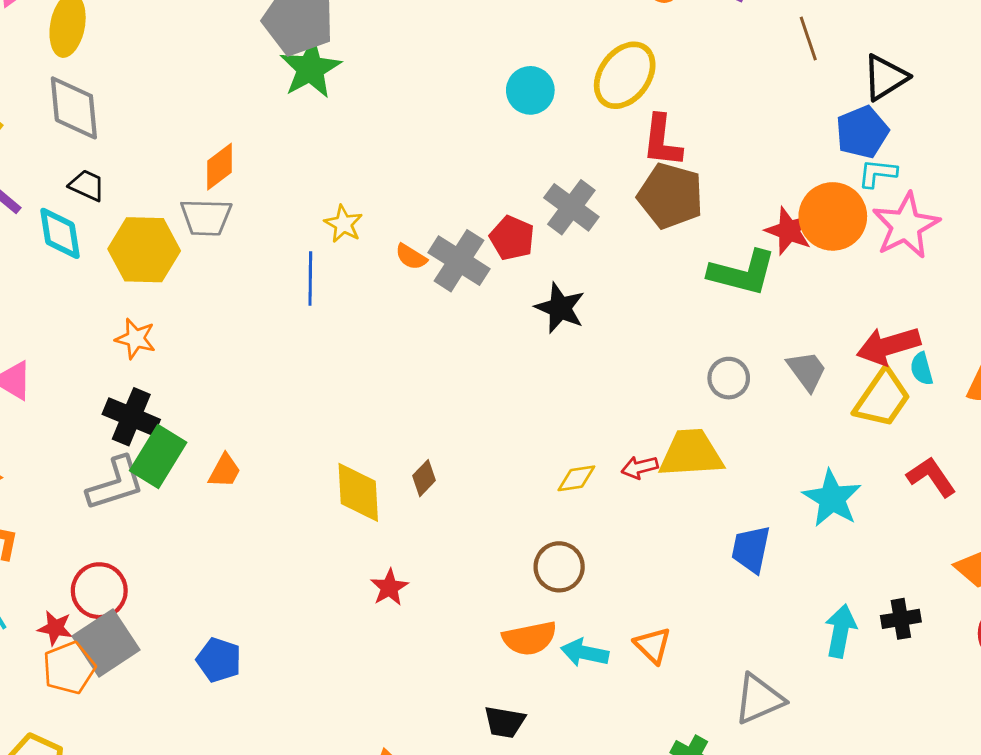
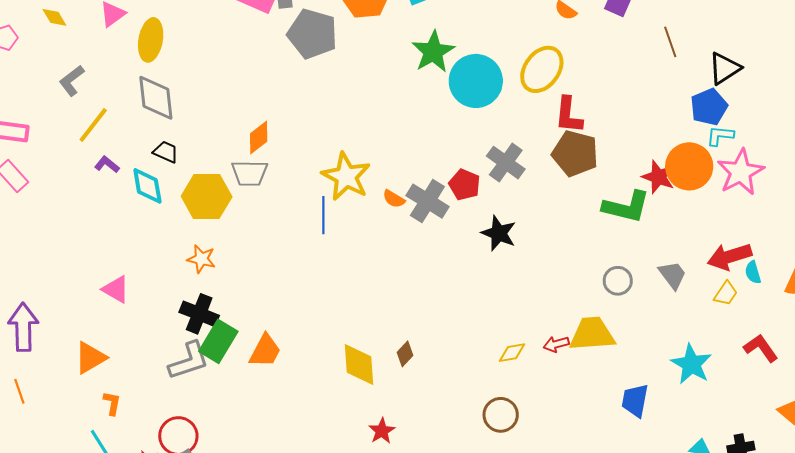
green star: (310, 69) -> (433, 52), moved
cyan circle: (530, 90) -> (476, 81), size x1.6
yellow star: (343, 224) -> (346, 176), size x1.8
yellow trapezoid: (882, 398) -> (726, 293), size x0.6
orange trapezoid: (225, 471) -> (265, 351), size x1.4

